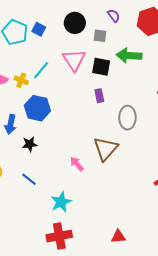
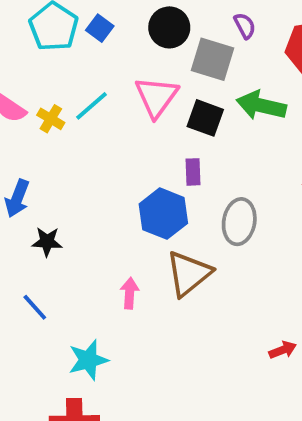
gray square: (100, 36) -> (213, 59), size x1.6
blue hexagon: (37, 108) -> (163, 214), moved
pink arrow: (77, 164) -> (130, 293), turned 35

